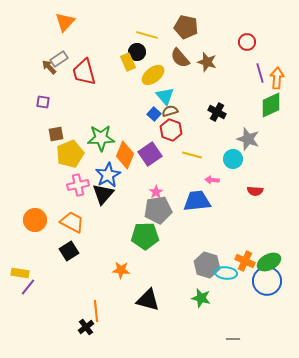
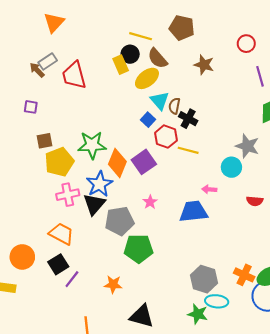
brown semicircle: (180, 58) -> (158, 58), moved
brown semicircle: (170, 111) -> (174, 106), moved, turned -63
black cross: (217, 112) -> (188, 119), moved
yellow line: (192, 155) -> (188, 150), moved
gray pentagon: (158, 210) -> (119, 221), moved
orange circle: (35, 220) -> (22, 257), moved
cyan ellipse: (226, 273) -> (217, 301), moved
purple line: (28, 287) -> (72, 279), moved

